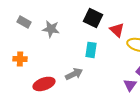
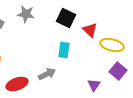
gray star: (51, 29) -> (26, 14), moved
purple triangle: (130, 85) -> (94, 85), moved

